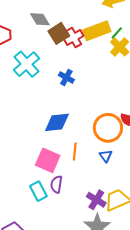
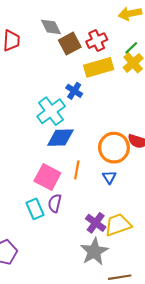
yellow rectangle: (97, 31) -> (99, 67), moved
red cross: (74, 38) -> (97, 41), moved
cyan cross: (26, 64) -> (51, 111), moved

